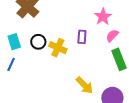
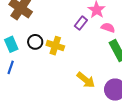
pink semicircle: (112, 36) -> (108, 28), turned 72
purple rectangle: (82, 37) -> (81, 23), moved, turned 40

